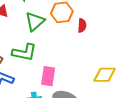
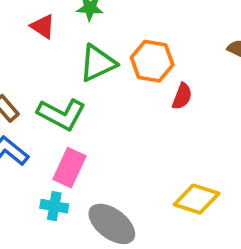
pink rectangle: (48, 76) -> (69, 168), moved

